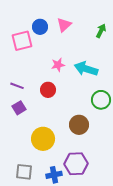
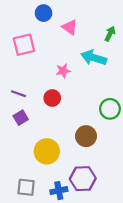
pink triangle: (64, 25) -> (70, 27), turned -42
blue circle: (40, 27) -> (44, 13), moved
cyan arrow: (86, 69) -> (94, 58), moved

